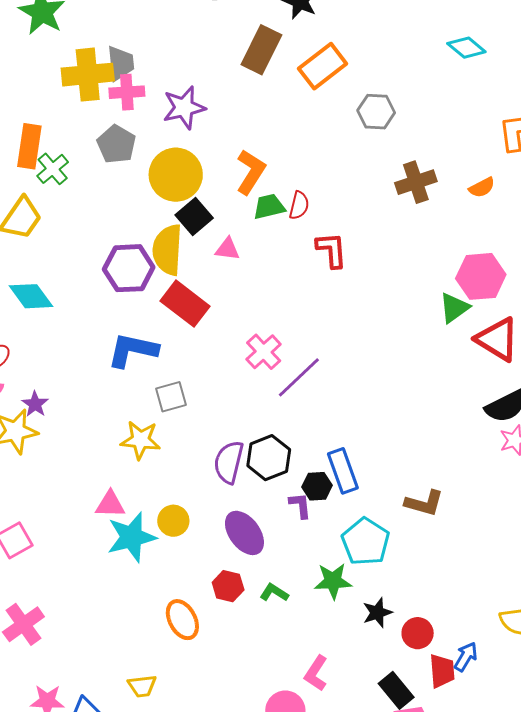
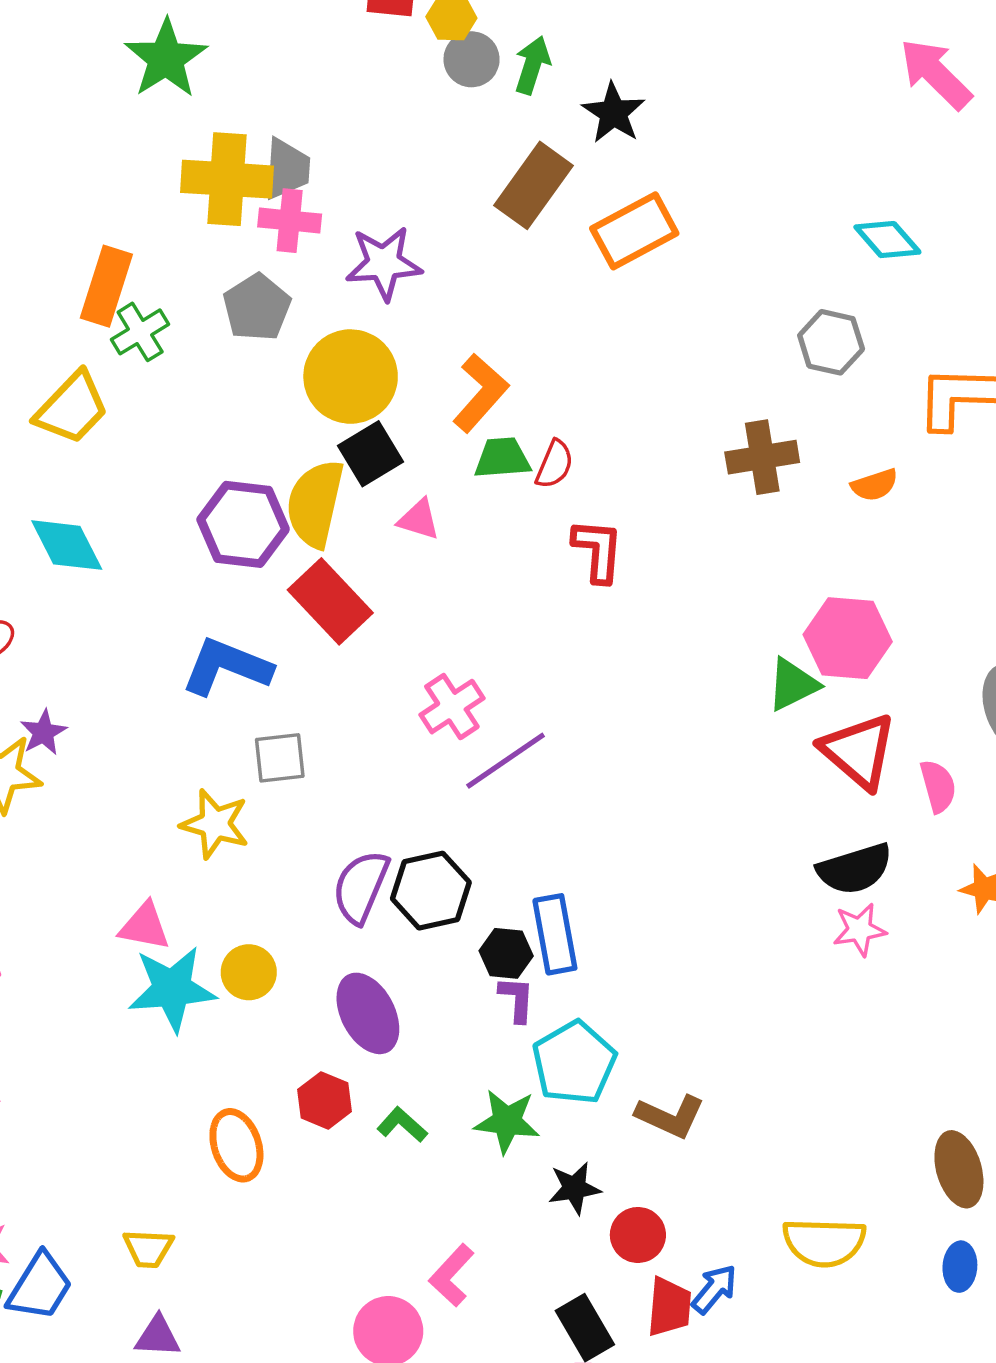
gray hexagon: (376, 112) -> (831, 342), moved
brown L-shape: (424, 503) -> (670, 1116), moved
purple L-shape: (300, 505) -> (517, 999), moved

